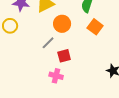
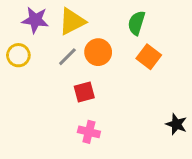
gray line: (48, 43) -> (67, 57), moved
red square: (64, 56) -> (84, 92), moved

